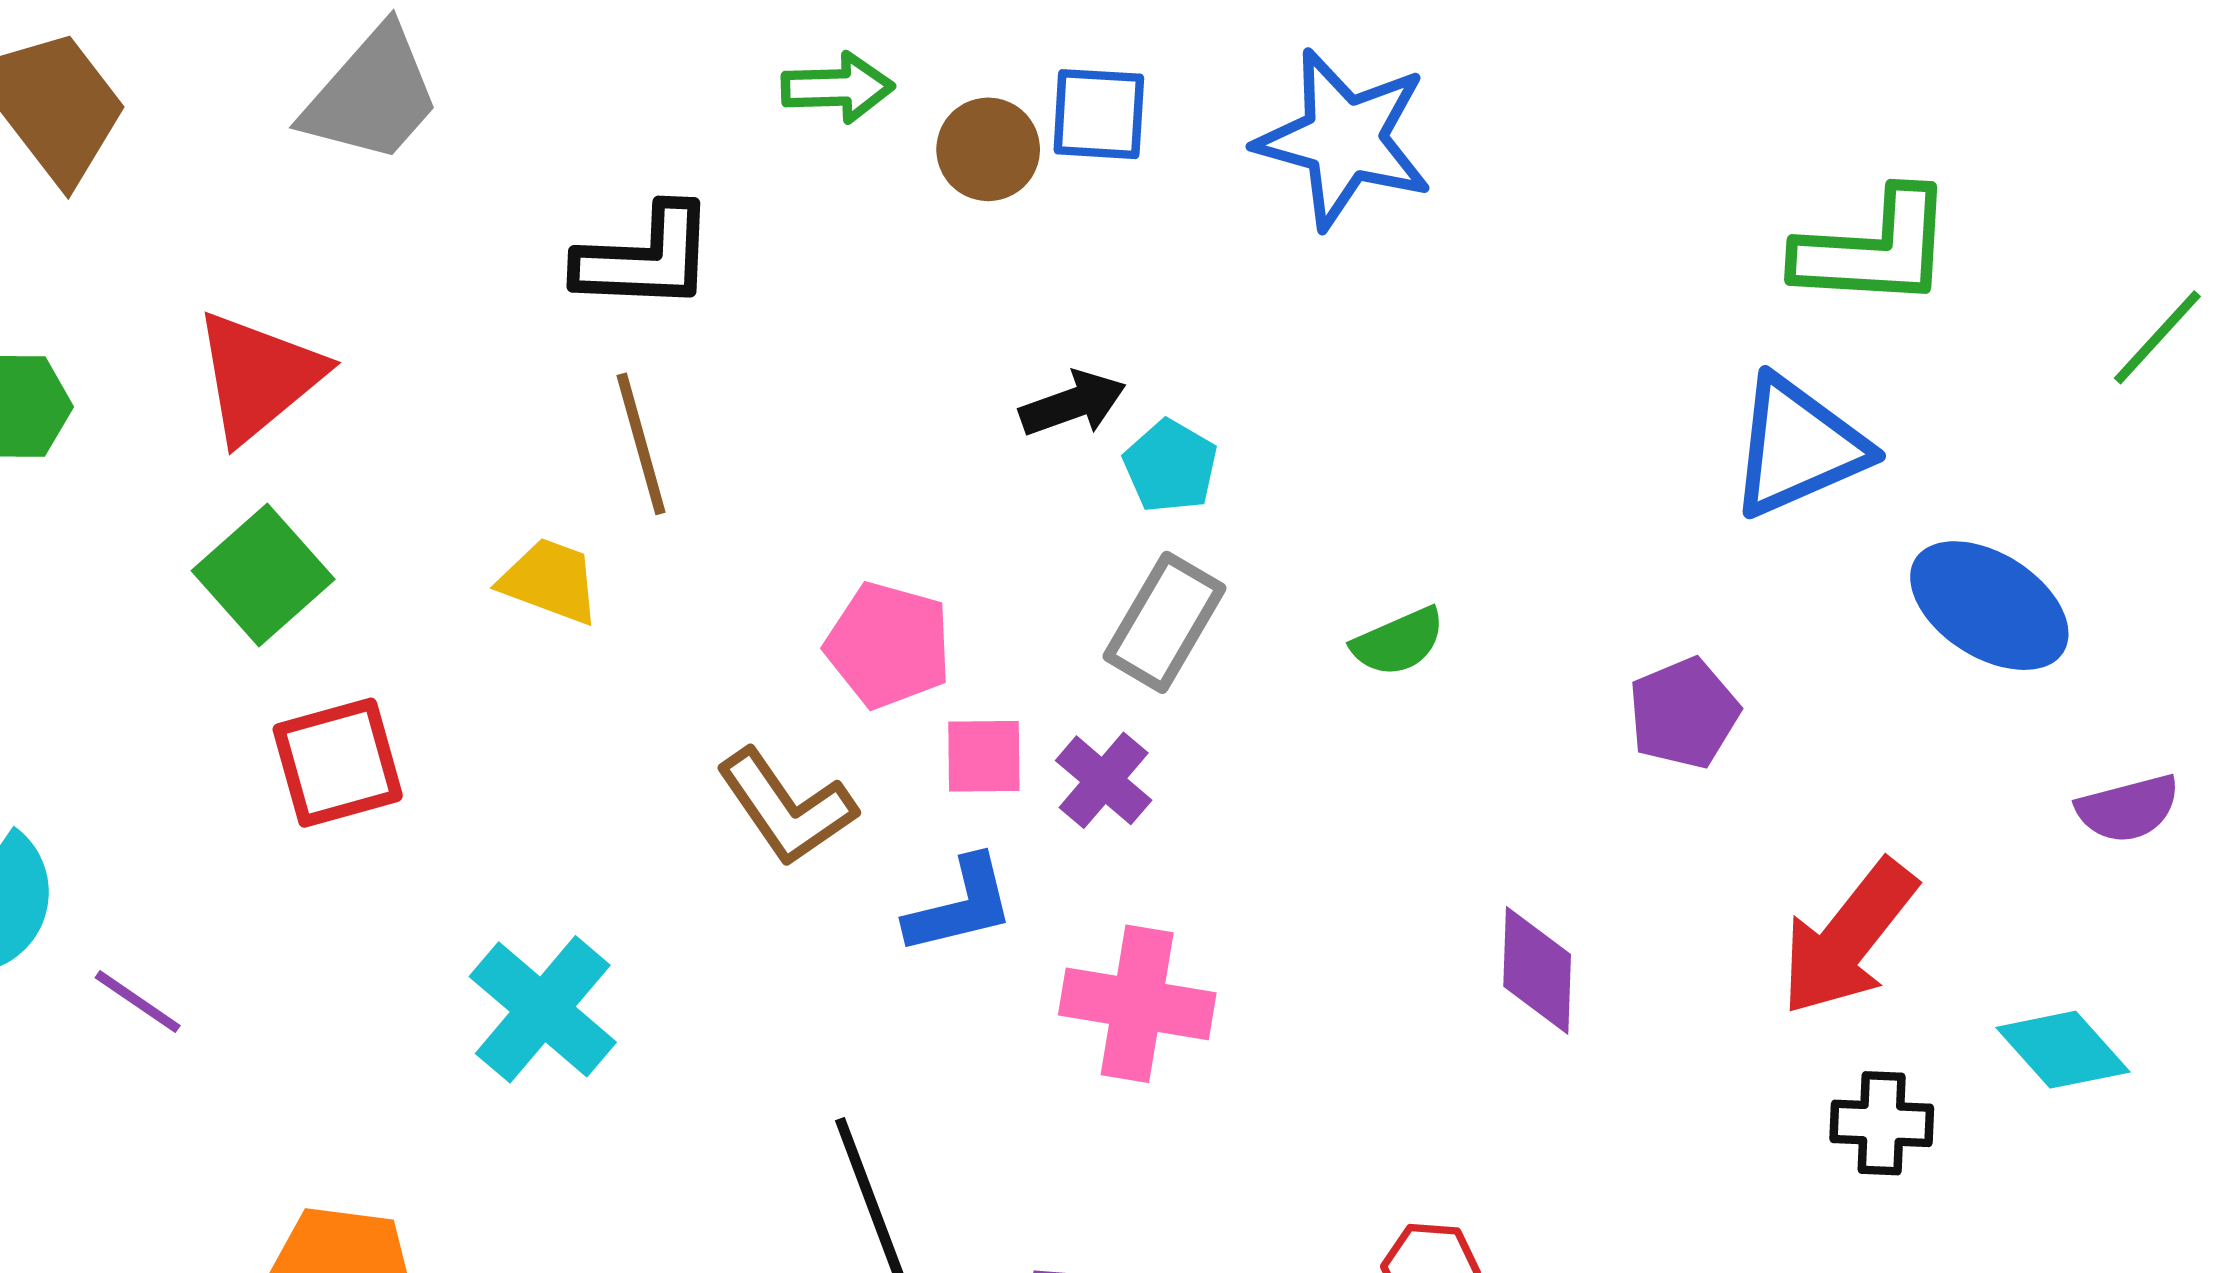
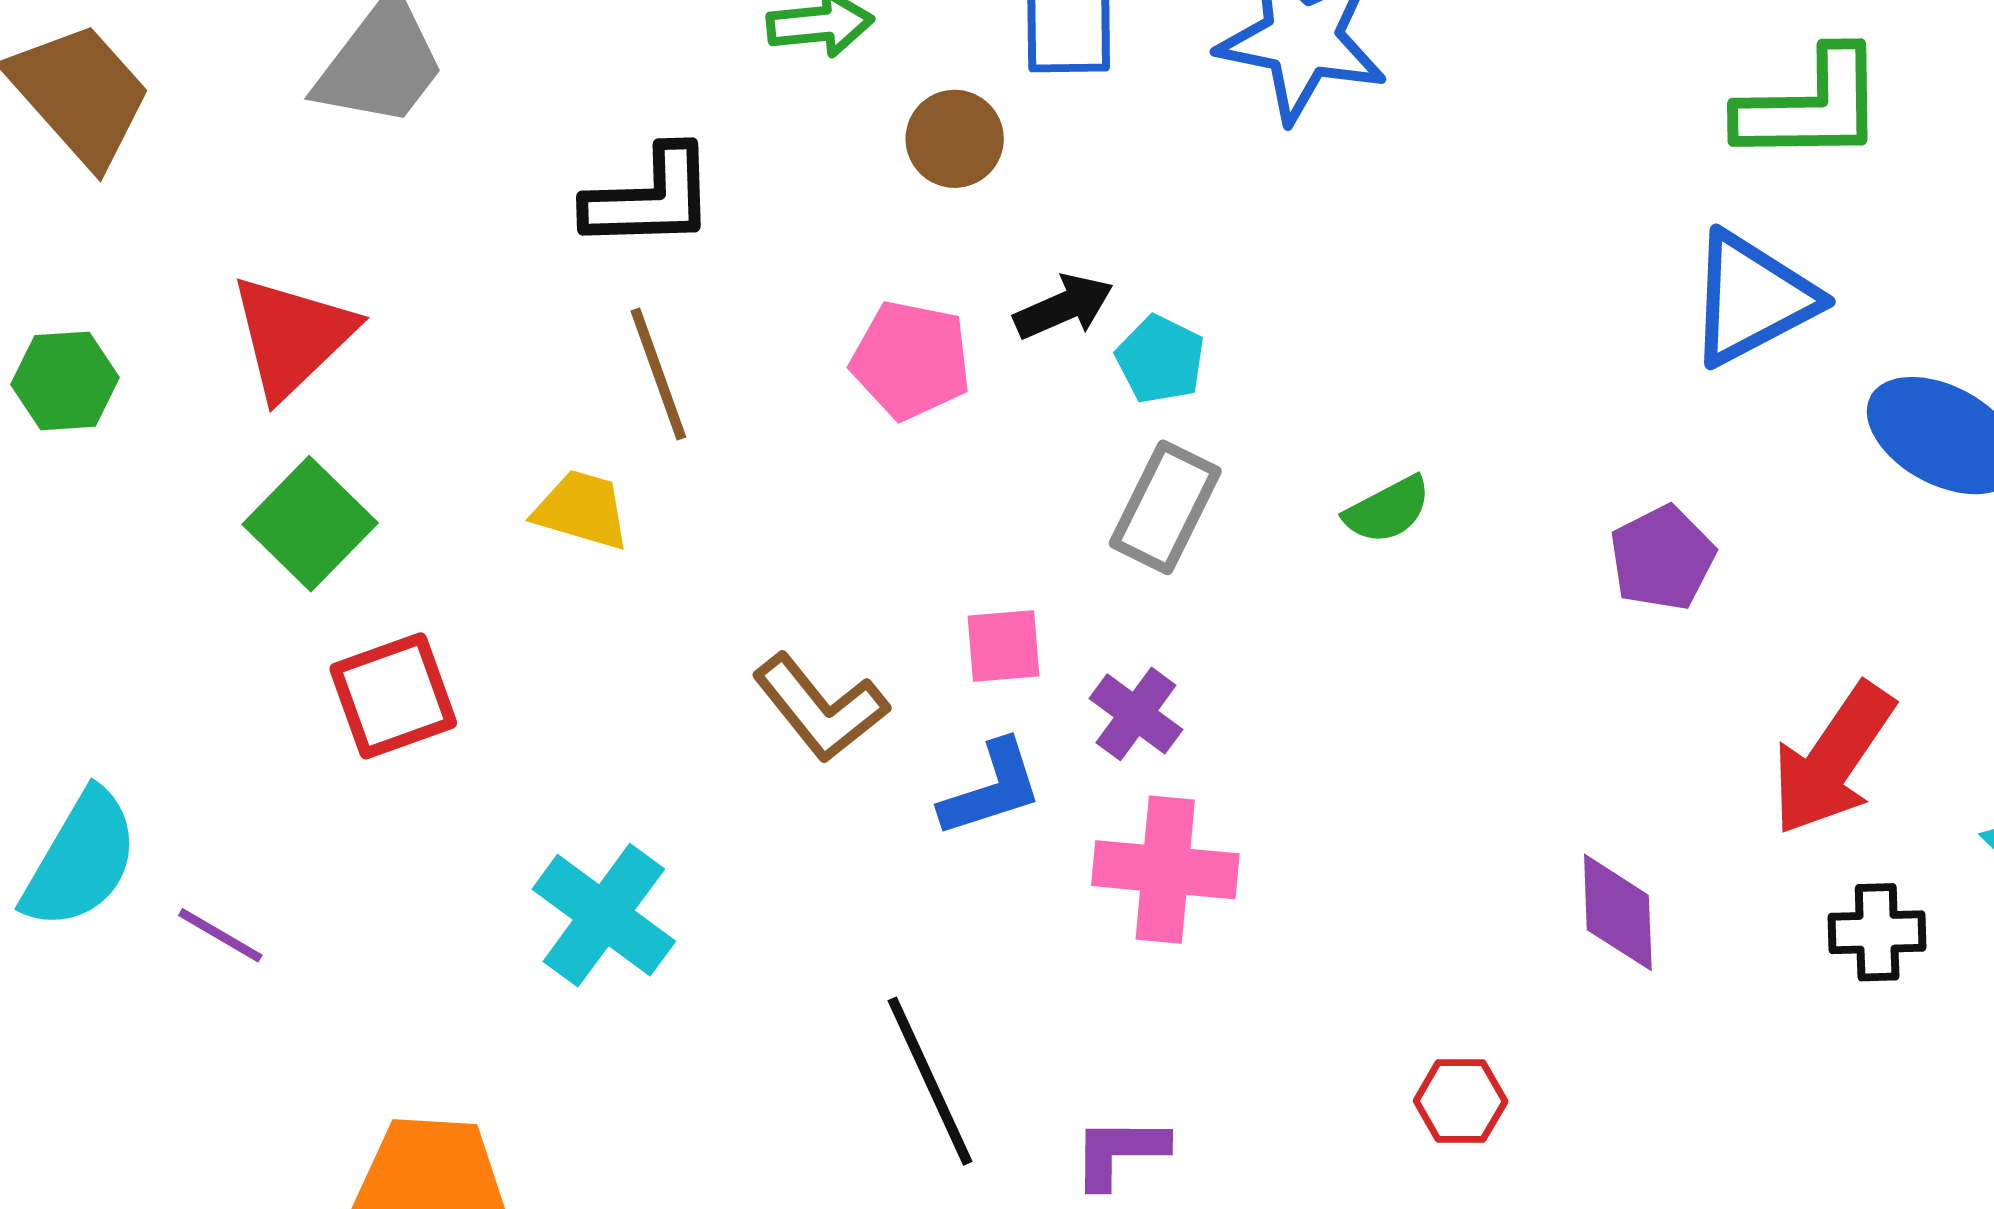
brown circle: (988, 149) -> (955, 139), moved
pink pentagon: (888, 645) -> (911, 360), moved
purple cross: (1104, 780) -> (1136, 714), moved
purple diamond: (1537, 970) -> (1618, 912), moved

